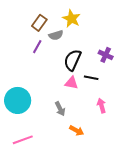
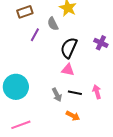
brown rectangle: (39, 23) -> (25, 12), moved, turned 35
gray semicircle: (56, 35) -> (53, 24), turned 80
black line: (91, 78) -> (75, 93), moved

